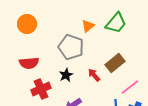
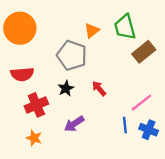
green trapezoid: (116, 23) -> (125, 27), turned 125
orange circle: (27, 24) -> (20, 28), size x1.4
brown rectangle: (115, 63) -> (144, 52), moved

